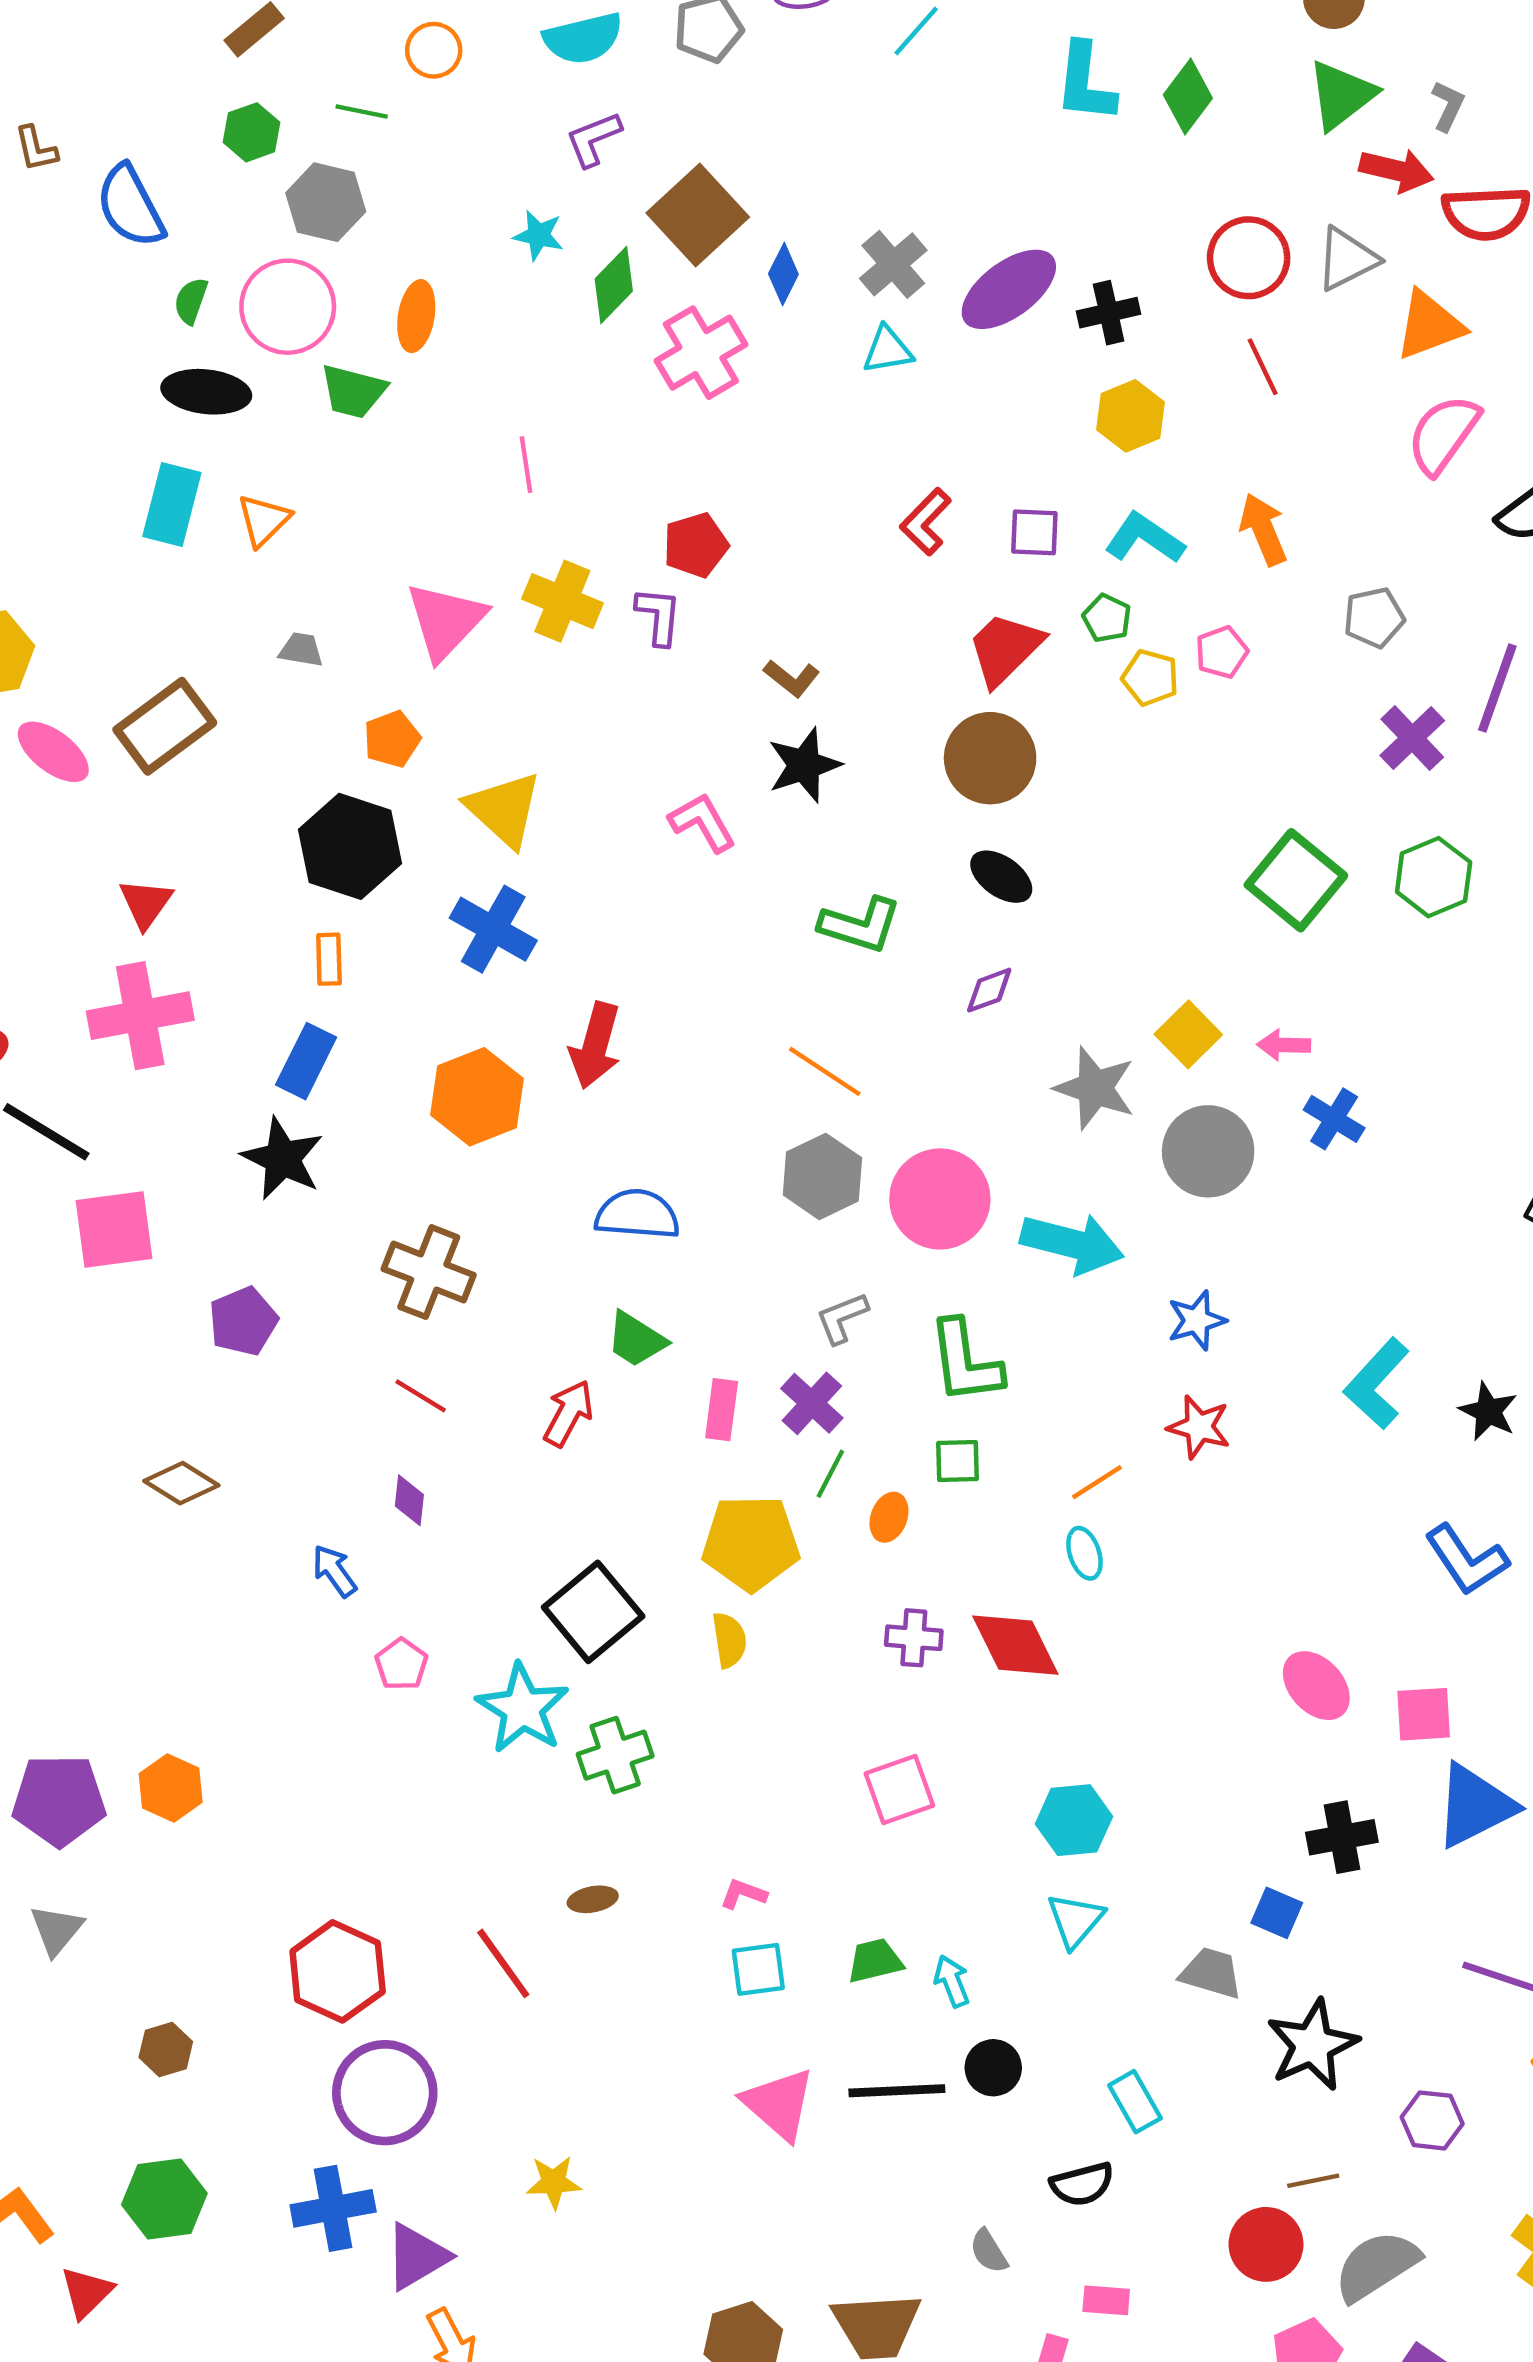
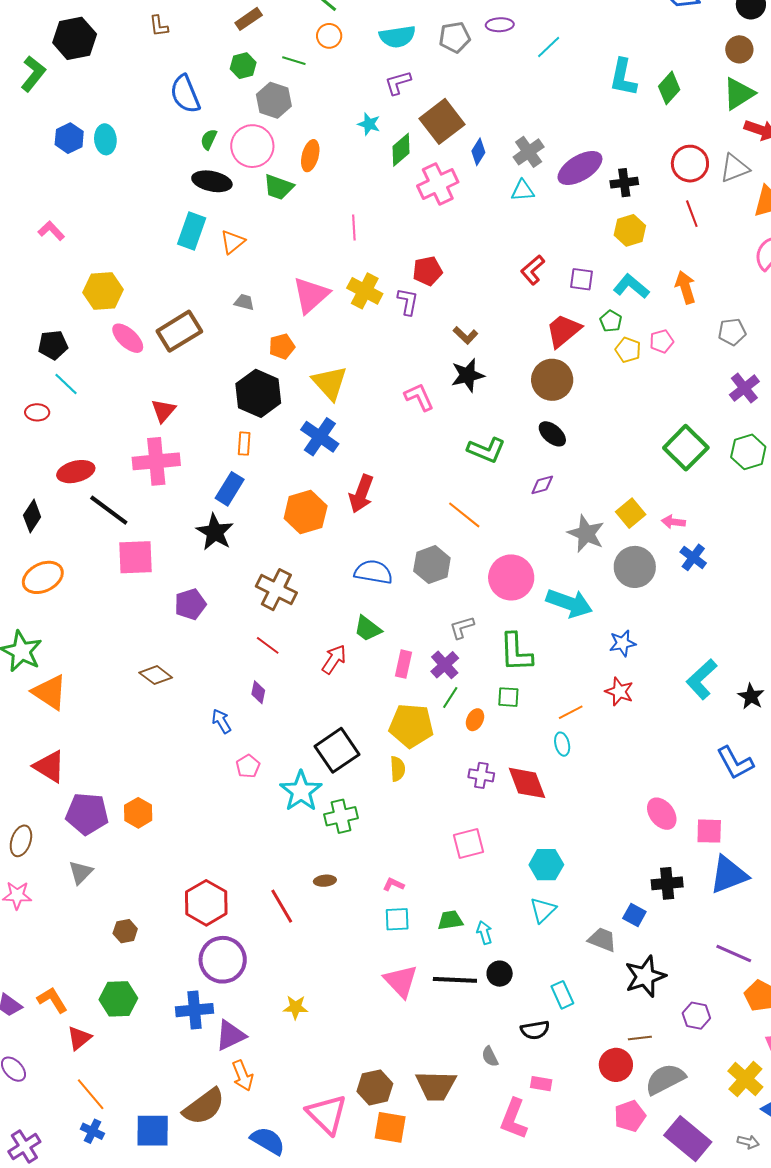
brown L-shape: (36, 149) -> (159, 26), moved
gray hexagon: (822, 1176) -> (432, 565), moved

